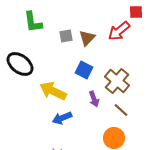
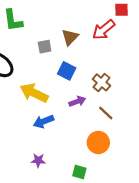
gray square: (66, 36) -> (45, 47), moved
brown cross: (117, 81) -> (101, 82), size x0.7
purple arrow: (94, 99) -> (77, 101), turned -91

